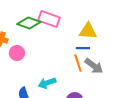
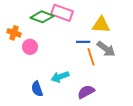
blue line: (83, 48) -> (83, 42), moved
gray arrow: (94, 66) -> (106, 49), moved

